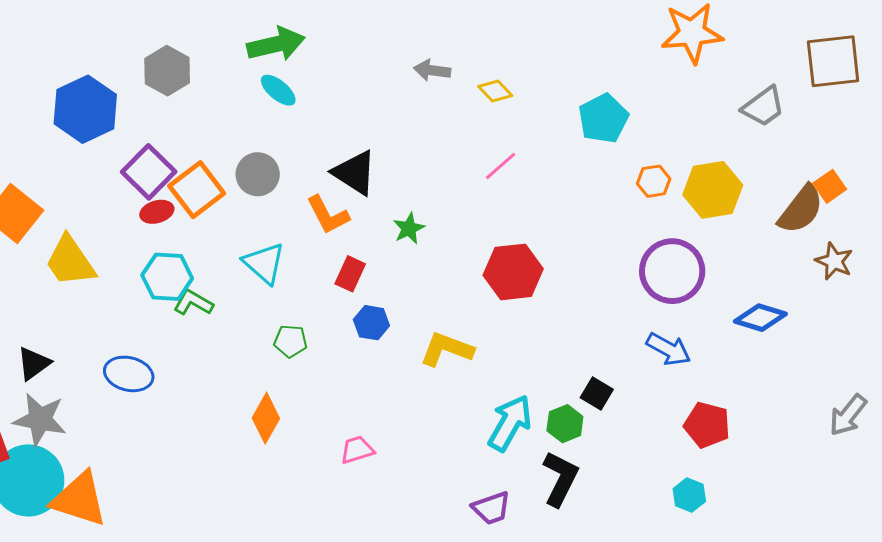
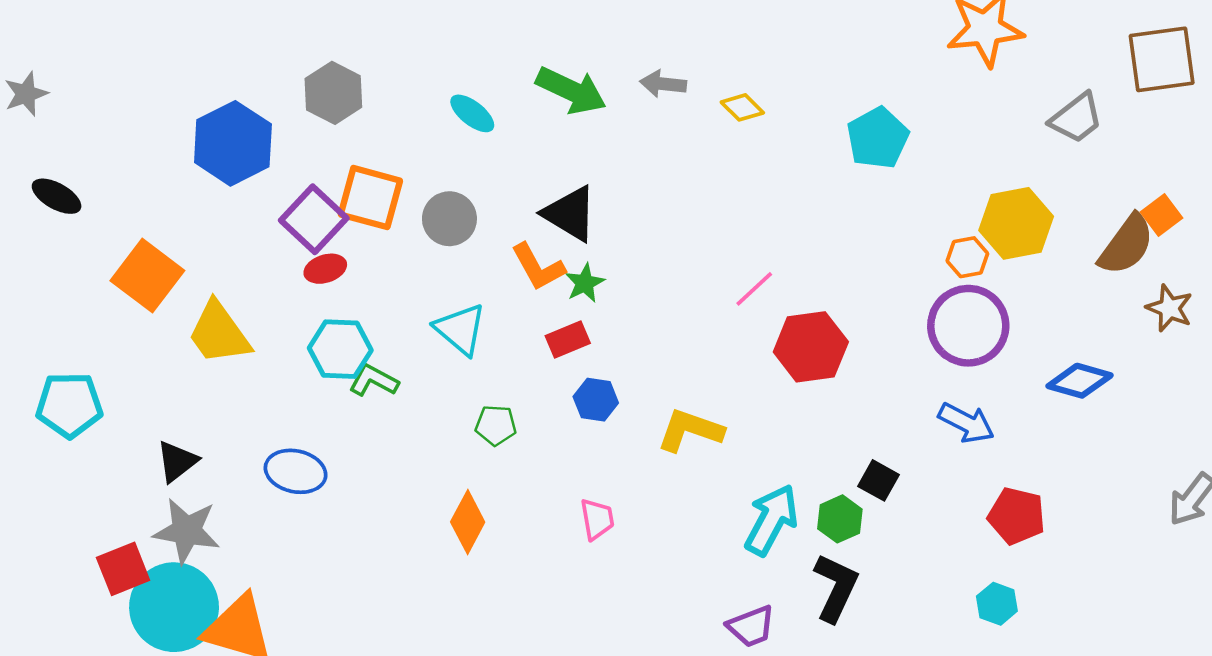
green arrow: (276, 44) -> (571, 90), moved, turned 40
pink line: (501, 166) -> (754, 289), moved
orange hexagon: (654, 181) -> (967, 257), moved
orange square: (197, 190) -> (370, 198), moved, turned -36
green star: (409, 228) -> (585, 283), moved
red hexagon: (513, 272) -> (811, 347), moved
red rectangle: (350, 274) -> (568, 340), turned 44
pink trapezoid: (357, 450) -> (597, 519), moved, turned 99

